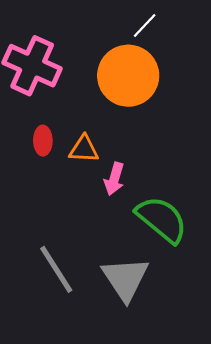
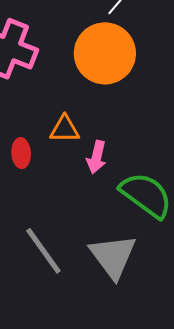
red ellipse: (43, 141) -> (21, 153), moved

